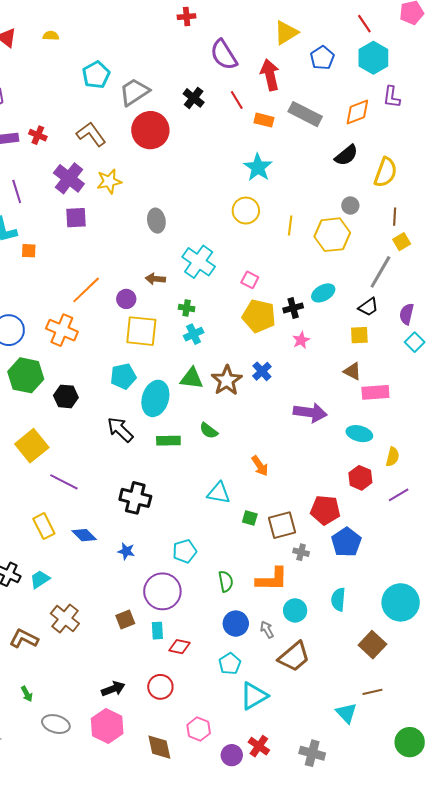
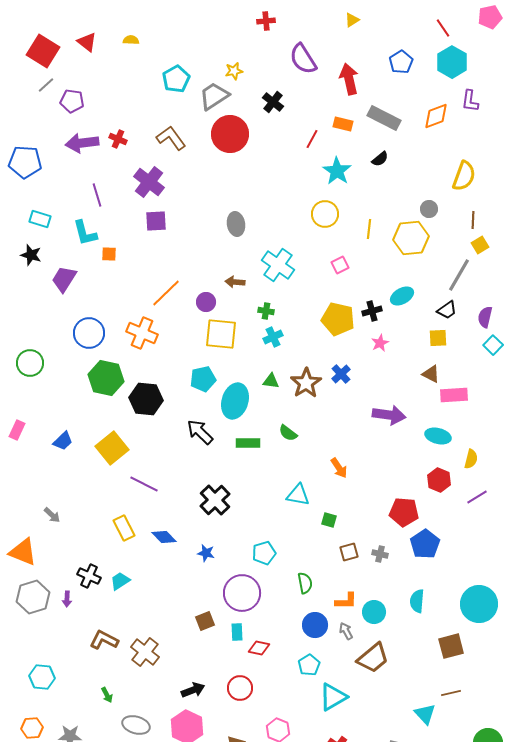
yellow triangle: (286, 33) -> (352, 20), moved, size x0.6
red line: (237, 100) -> (312, 139), moved, turned 60
black semicircle: (346, 155) -> (380, 159), moved, size x0.7
yellow star: (109, 181) -> (234, 71), moved, size x0.7
pink square: (250, 280) -> (340, 265), moved, turned 36
green triangle: (192, 378) -> (271, 381), size x0.7
black hexagon: (66, 396) -> (146, 399), size x1.4
black cross: (135, 498) -> (215, 500), turned 32
brown square: (282, 525) -> (349, 552), moved, size x0.7
orange L-shape: (272, 579) -> (346, 601), moved, size x0.7
brown cross: (65, 619) -> (145, 652), moved
brown square: (372, 645) -> (451, 646), turned 32

